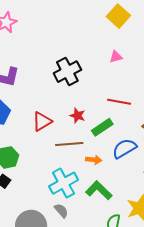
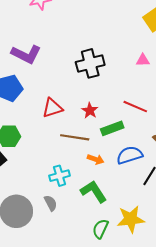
cyan cross: (64, 183) -> (60, 176), size x0.7

